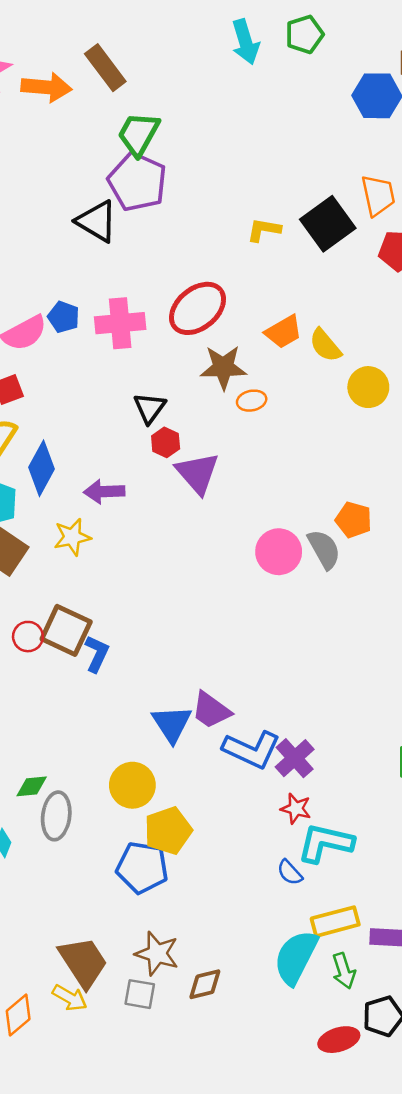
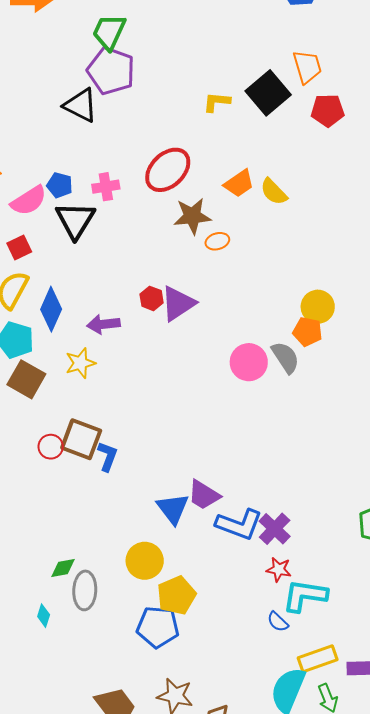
pink cross: (120, 323) -> (106, 187), size x0.7
yellow circle: (368, 387) -> (318, 307), moved
black triangle: (150, 408) -> (75, 220), moved, size x1.5
red hexagon: (166, 442) -> (152, 298), moved
purple triangle: (198, 473) -> (178, 303), turned 42

